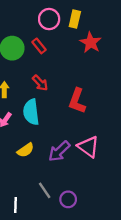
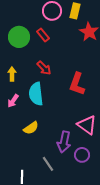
purple arrow: (59, 151) -> (64, 142), moved, turned -35
purple circle: (68, 199) -> (82, 155), moved

